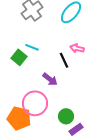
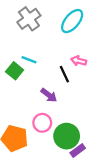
pink circle: (35, 103) -> (42, 123), moved, size x0.7
green circle: (66, 116) -> (67, 136), size x1.5

